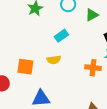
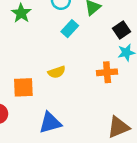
cyan rectangle: (61, 36) -> (70, 29), moved

